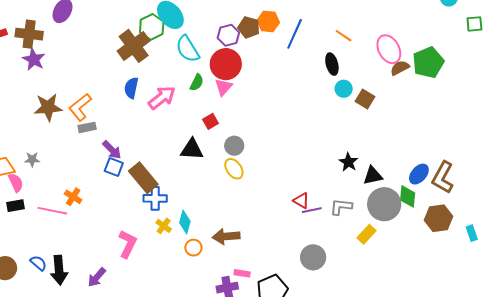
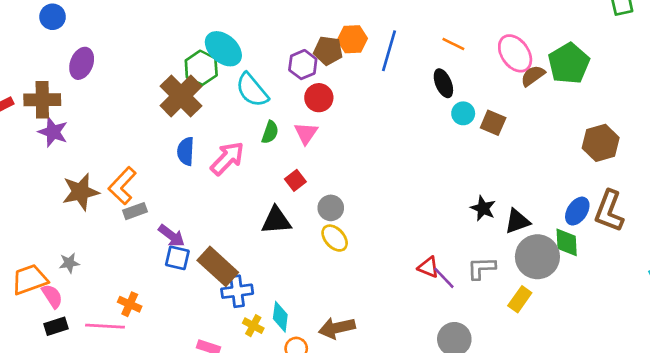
red circle: (226, 64) -> (319, 98), moved, size x0.7
purple line: (312, 210) -> (444, 278), turned 66
brown hexagon: (438, 218) -> (601, 143), moved

